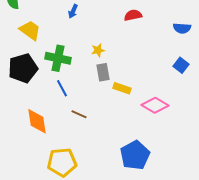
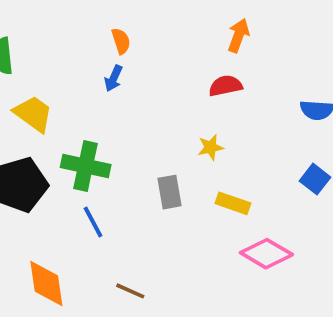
yellow star: (98, 50) -> (211, 147), moved
yellow rectangle: (122, 88) -> (233, 203), moved
brown line: (79, 114) -> (130, 291), moved

